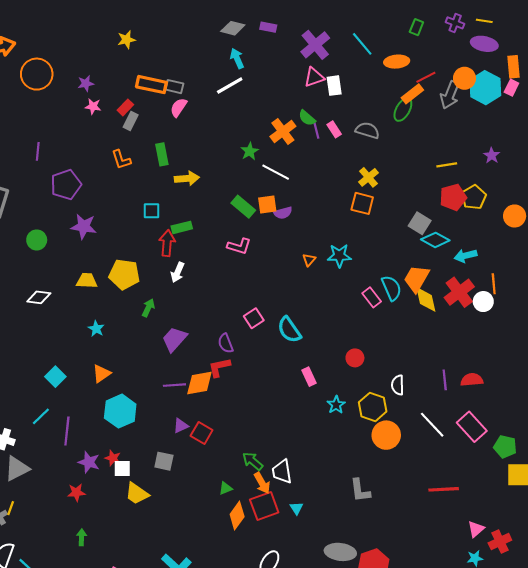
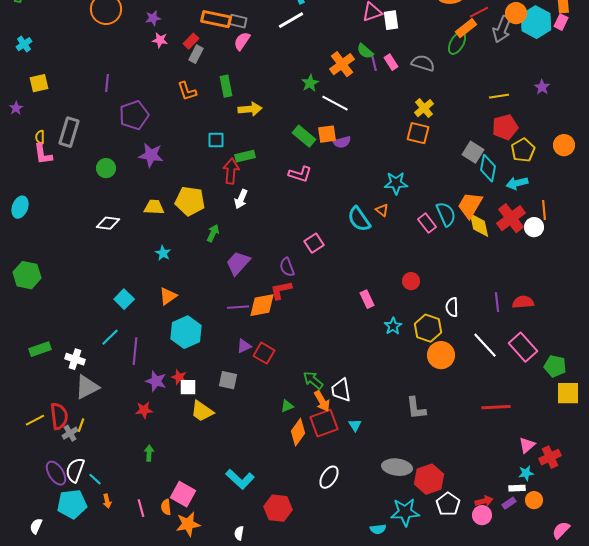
yellow pentagon: (474, 197) -> (523, 150), moved
cyan diamond: (435, 240) -> (488, 168), turned 72
orange triangle: (309, 260) -> (382, 210), moved, turned -32
cyan semicircle: (289, 330) -> (359, 219), moved

